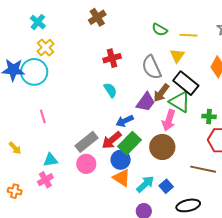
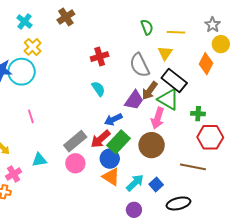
brown cross: (97, 17) -> (66, 17), moved
green semicircle: (160, 30) -> (147, 27), turned -140
pink cross: (45, 180) -> (14, 174), moved

